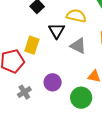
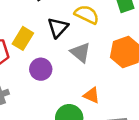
purple circle: (53, 82) -> (41, 69), moved

